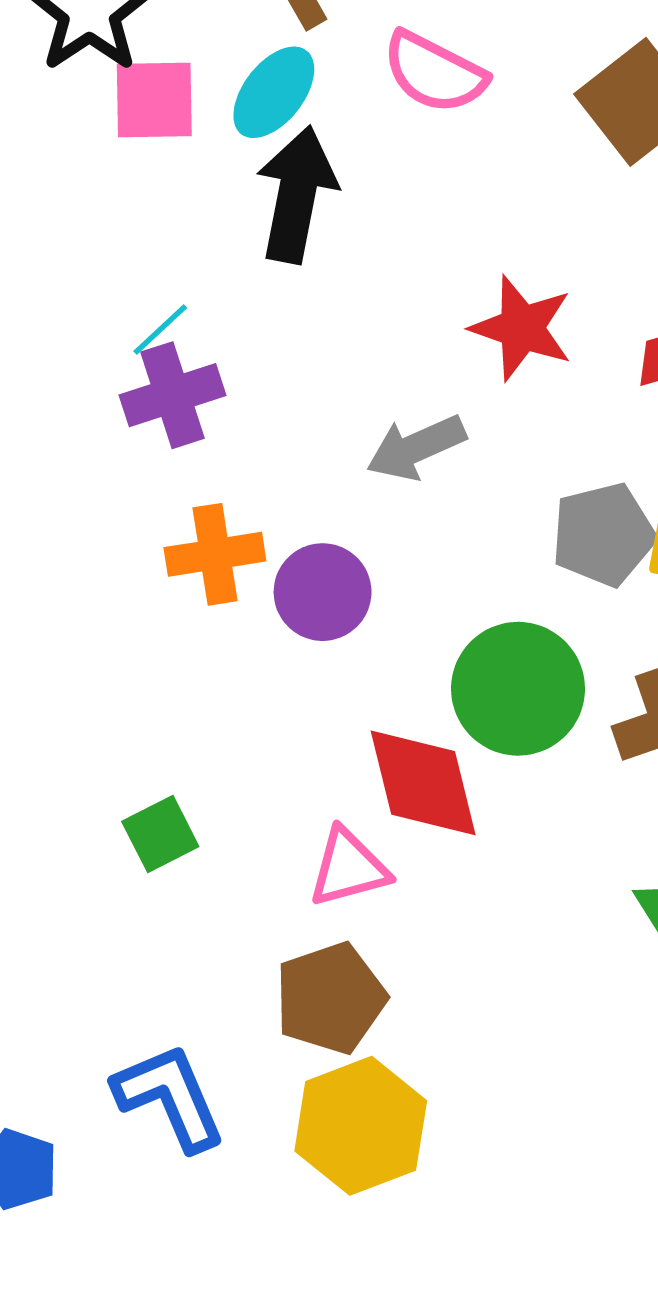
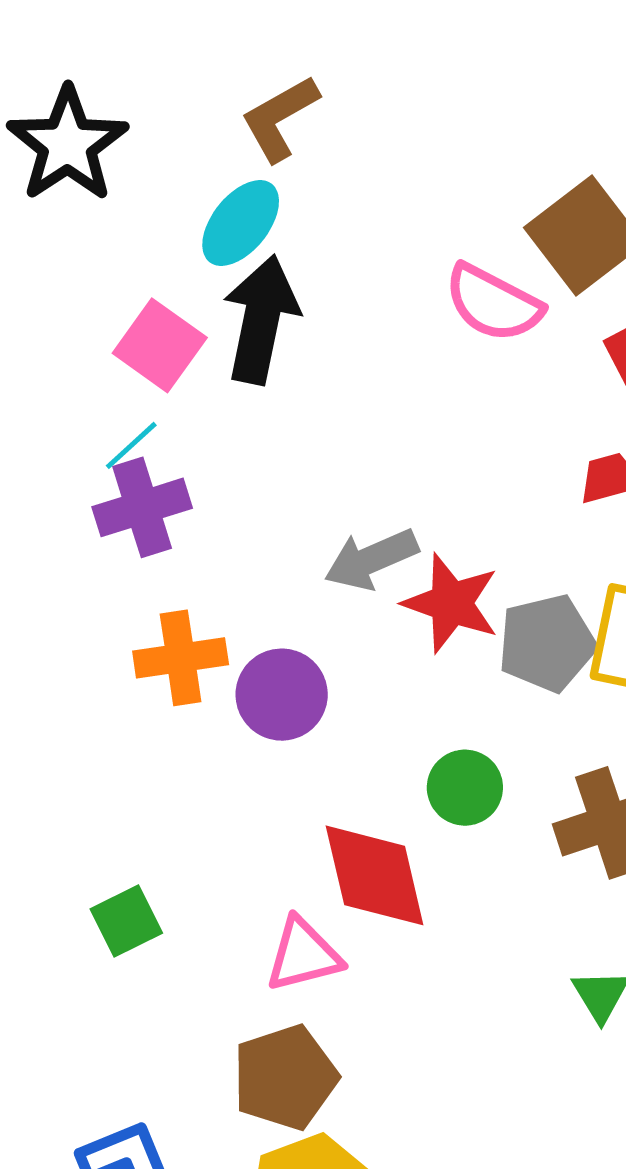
pink semicircle: (434, 72) -> (493, 303), moved
pink square: (154, 100) -> (160, 345), moved, turned 36
red star: (522, 328) -> (451, 603), moved
green circle: (518, 689) -> (465, 788), size x0.6

